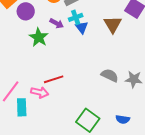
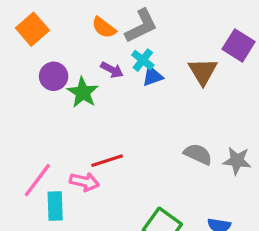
purple circle: (26, 11) -> (54, 76), moved
cyan cross: (76, 17) -> (143, 60), turned -32
blue triangle: (82, 27) -> (153, 76), turned 48

